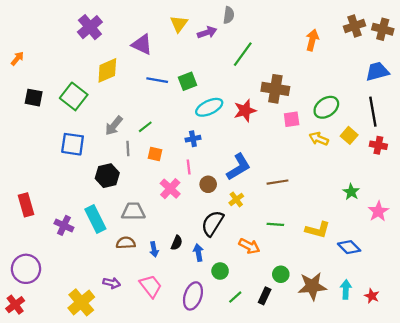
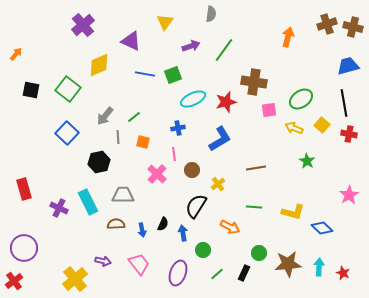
purple arrow: (207, 32) -> (191, 46), moved
blue square: (73, 144) -> (67, 133), turned 35
blue L-shape: (238, 167) -> (220, 139), moved
green star: (351, 192) -> (307, 161), moved

